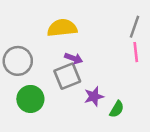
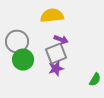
purple star: (94, 96) -> (56, 69), moved
green circle: (30, 99) -> (23, 60), moved

